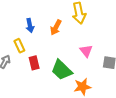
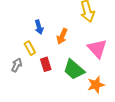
orange arrow: (56, 27) -> (62, 36), moved
pink triangle: (86, 51) -> (97, 49), size x1.5

